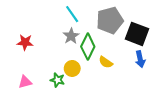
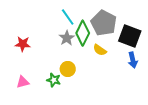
gray pentagon: (110, 20) -> (104, 23), turned -30
green diamond: (88, 47) -> (83, 33), moved
yellow semicircle: (106, 62) -> (100, 50), moved

